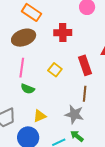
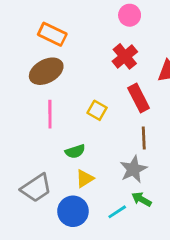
red cross: (63, 33) -> (125, 56), moved, turned -30
green semicircle: (28, 89) -> (75, 151), moved, turned -32
gray star: (74, 114) -> (133, 169), turned -30

